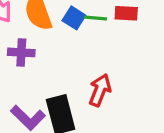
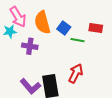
green line: (95, 18) -> (78, 40), moved

